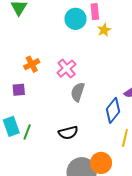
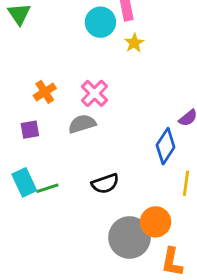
yellow star: (104, 30) -> (134, 43), moved
gray semicircle: (78, 92) -> (82, 124), moved, turned 60
green line: (27, 132) -> (47, 188), turned 56

